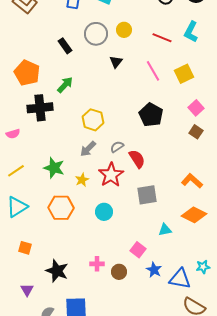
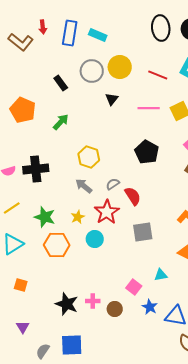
yellow circle: (124, 30) -> (120, 67), size x1.5
pink line: (153, 71) -> (149, 108), turned -60
black cross: (40, 108) -> (36, 169), moved
gray arrow: (88, 149) -> (84, 186), turned 84
green star: (54, 168) -> (45, 217), moved
cyan circle: (104, 212) -> (95, 239), moved
cyan triangle: (165, 230) -> (161, 275), moved
black star: (57, 271) -> (67, 304), moved

